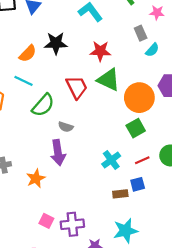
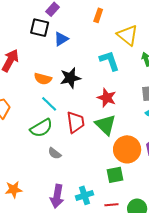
black star: (56, 43) -> (70, 78), turned -30
orange semicircle: (28, 54) -> (43, 79), turned 42
cyan line: (23, 81) -> (49, 104), moved
purple arrow: (58, 152) -> (57, 196), moved

